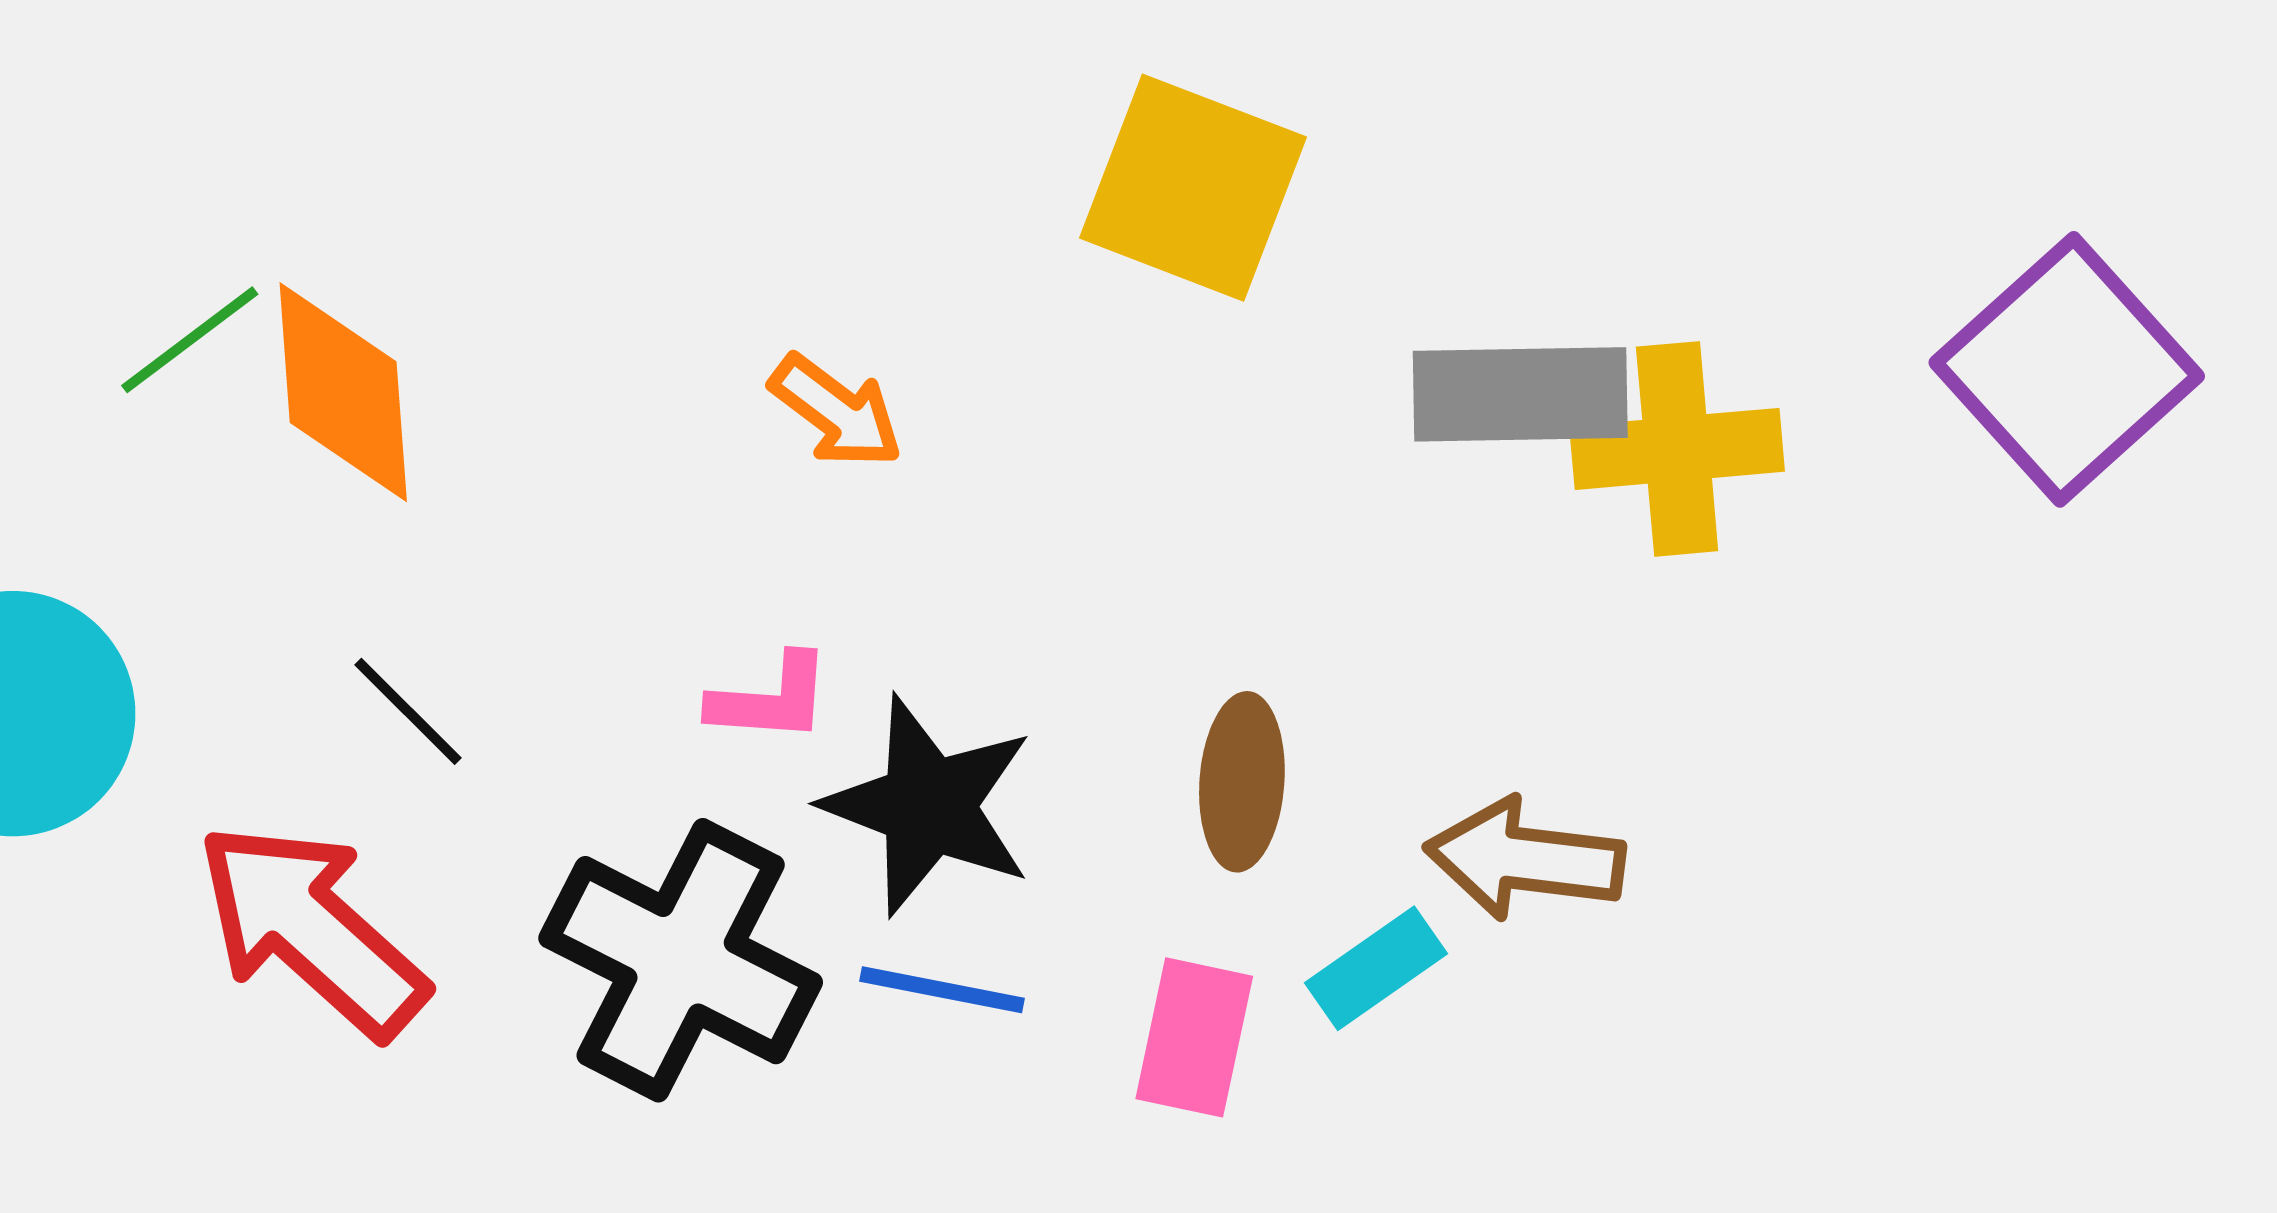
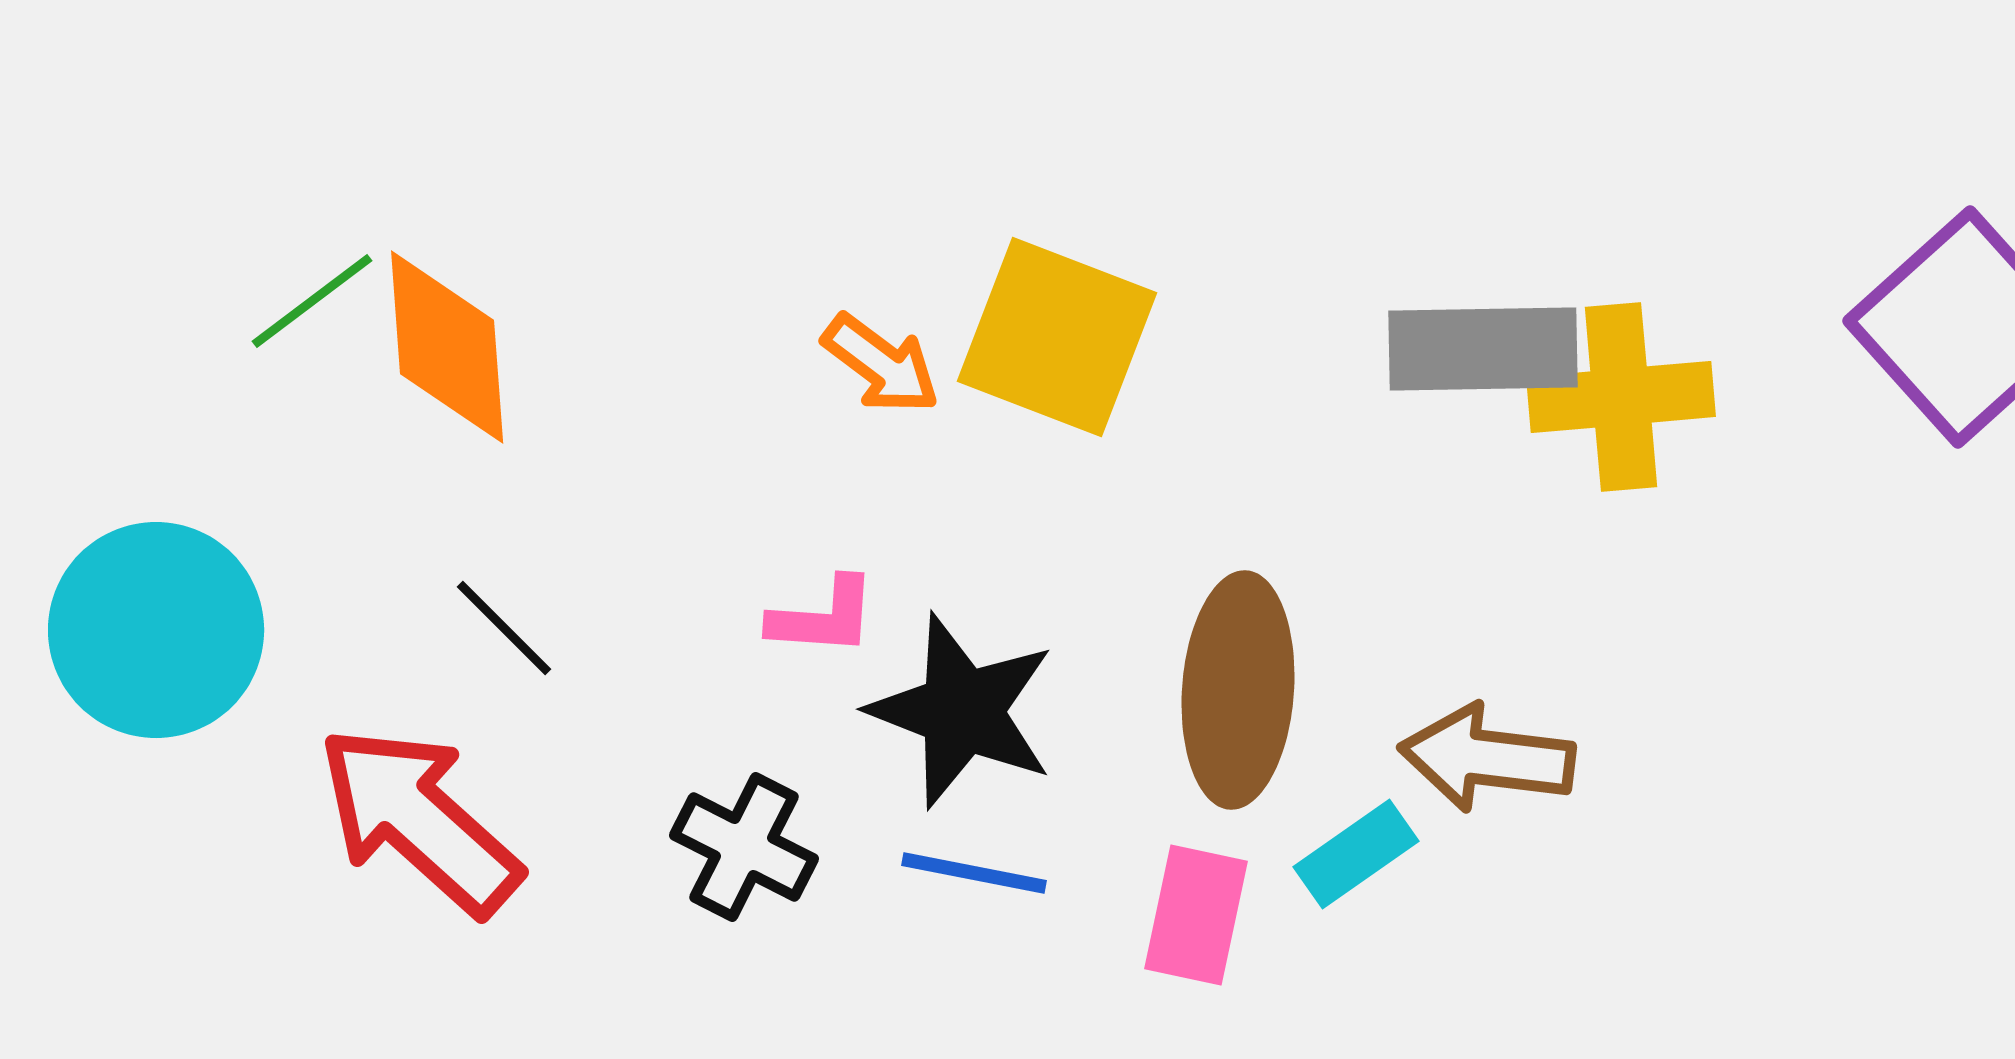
yellow square: (1193, 188) -> (1057, 337), moved
brown ellipse: (1242, 782) -> (1238, 690), size x1.5
black cross: (681, 960) -> (744, 847), size x0.6

